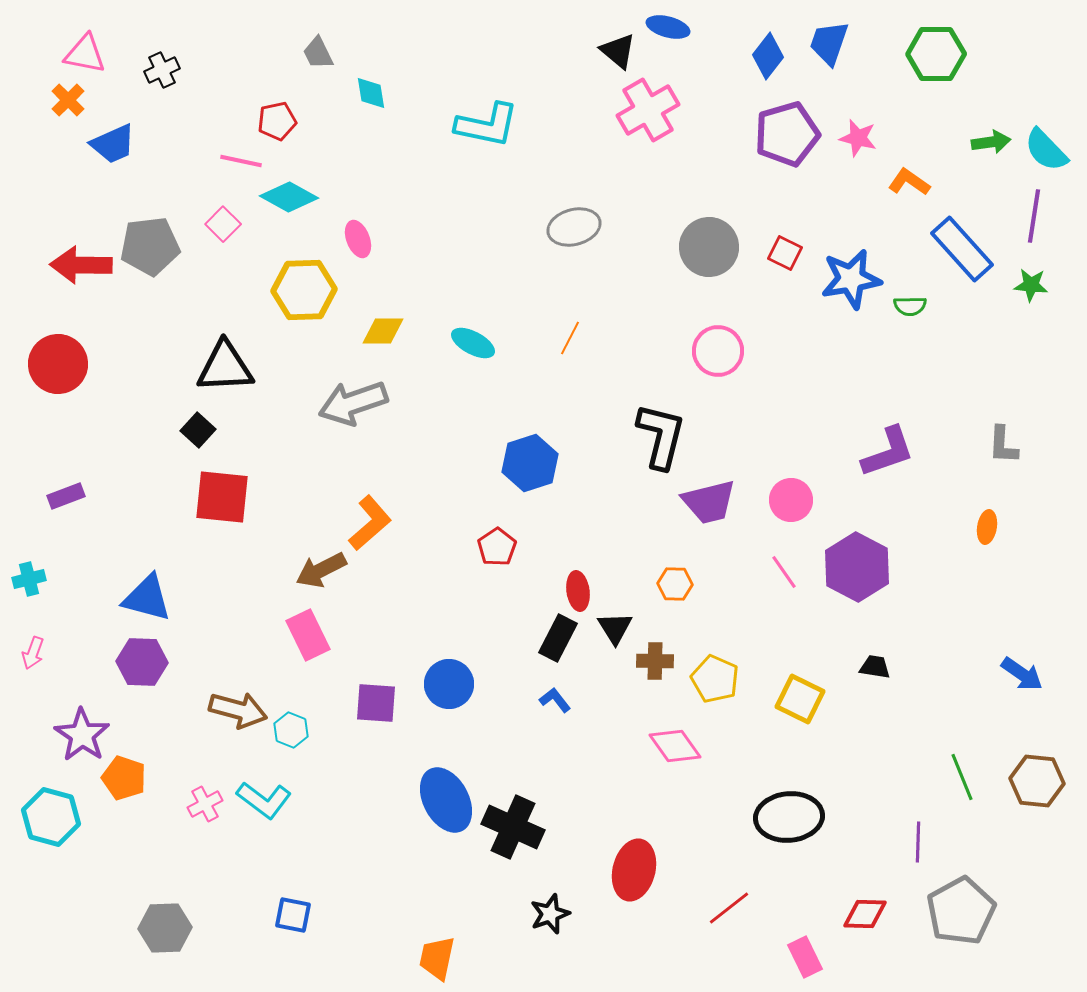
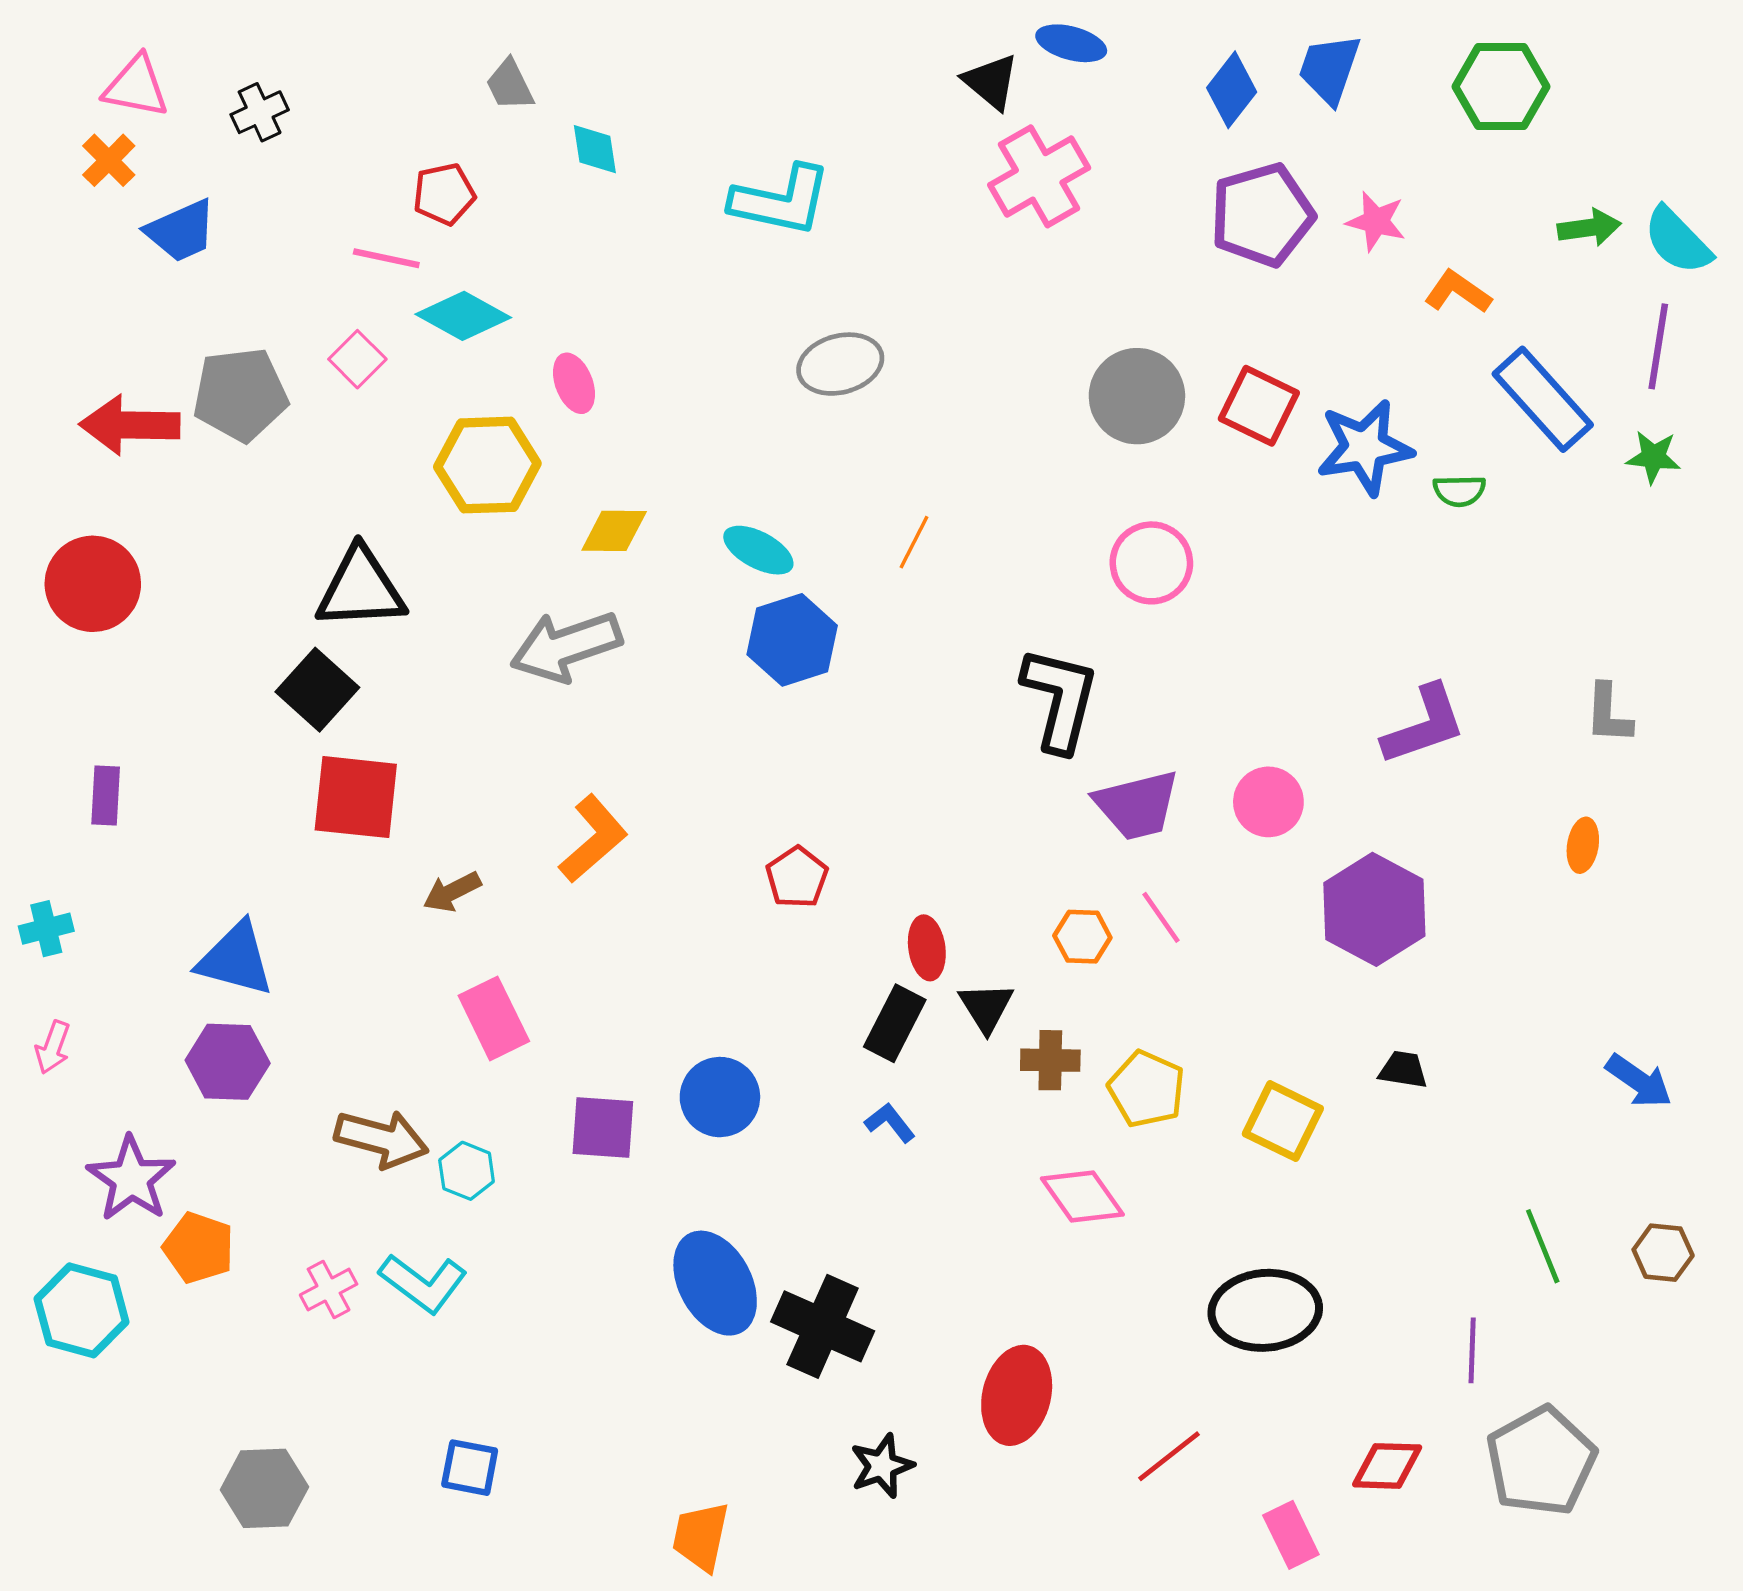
gray ellipse: (574, 227) -> (840, 364), moved
red square: (785, 253) -> (1259, 406), size x1.4
black square: (198, 430) -> (317, 690), size x1.4
blue hexagon: (530, 463) -> (792, 640), moved
purple rectangle: (66, 496) -> (106, 796), turned -66
brown arrow: (321, 570) -> (452, 892), moved, size x0.7
pink line: (784, 572) -> (1161, 917), moved
brown hexagon: (1037, 781) -> (1663, 1253), size x0.7

